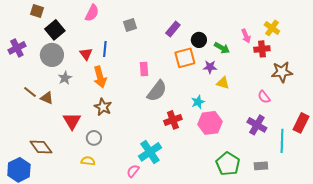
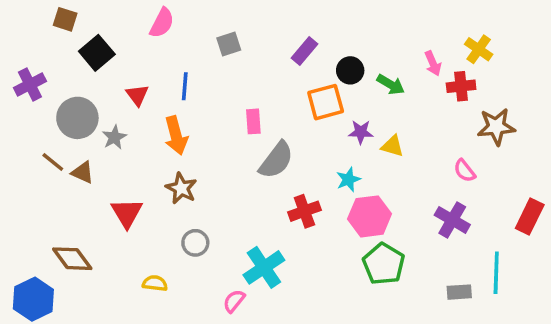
red triangle: (86, 54) -> (137, 95), moved
gray circle: (52, 55) -> (77, 118), moved
purple star: (210, 67) -> (361, 132), moved
gray circle: (94, 138) -> (195, 243), moved
cyan line: (282, 141) -> (496, 273), moved
green pentagon: (228, 164) -> (384, 264), moved

